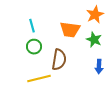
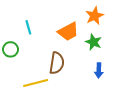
orange trapezoid: (70, 30) -> (68, 32), turned -35
green circle: (34, 47) -> (11, 49), moved

